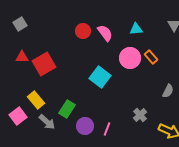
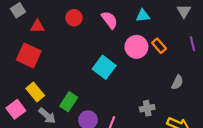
red circle: (83, 31) -> (74, 18), moved
red triangle: (22, 57) -> (37, 26), moved
red square: (44, 64) -> (29, 55), moved, turned -35
gray cross: (140, 115) -> (147, 108), turned 32

